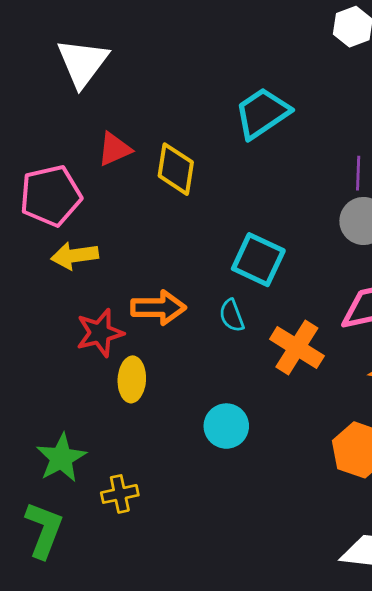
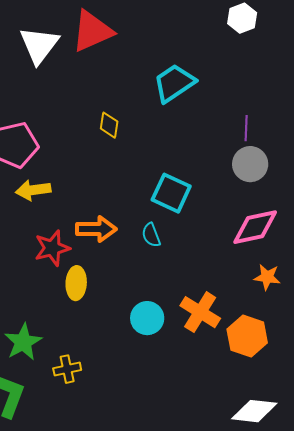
red triangle: (114, 149) -> (92, 31), moved, size x1.6
yellow diamond: (176, 169) -> (109, 125), size x0.7
orange cross: (297, 347) -> (200, 312), moved

